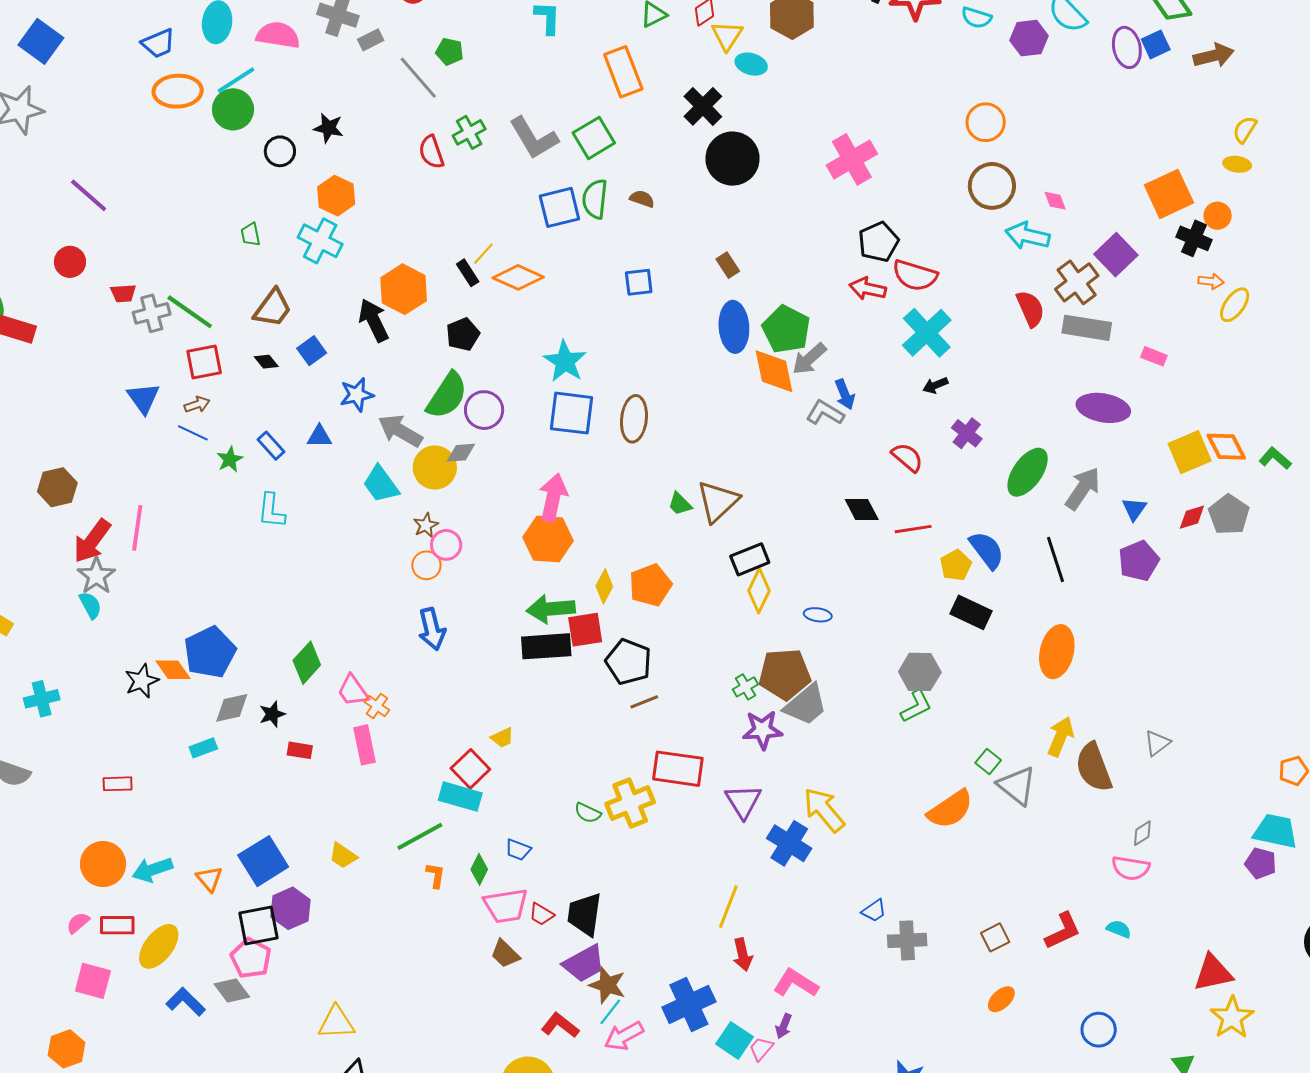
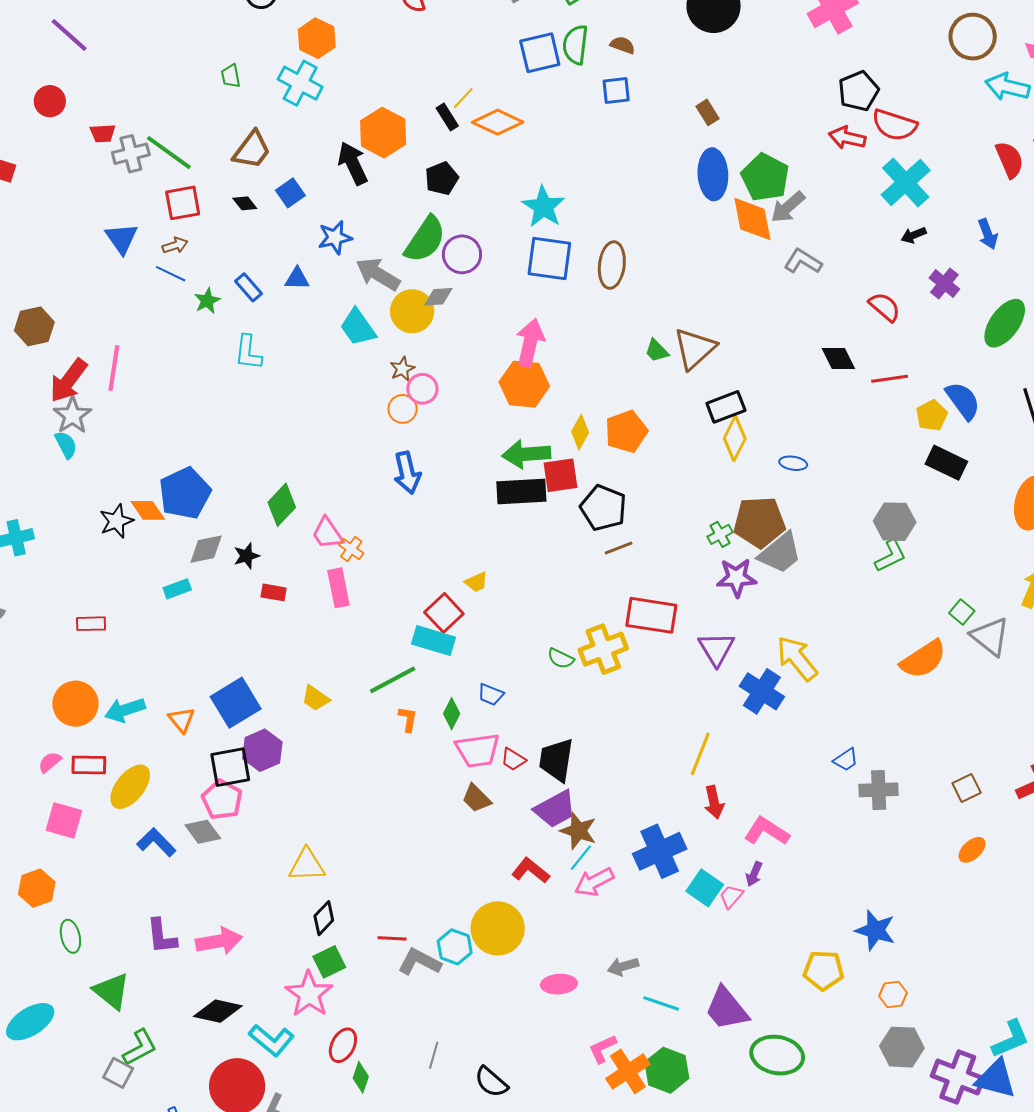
blue square: (639, 282) -> (616, 91), moved
blue arrow: (845, 394) -> (988, 234), moved

